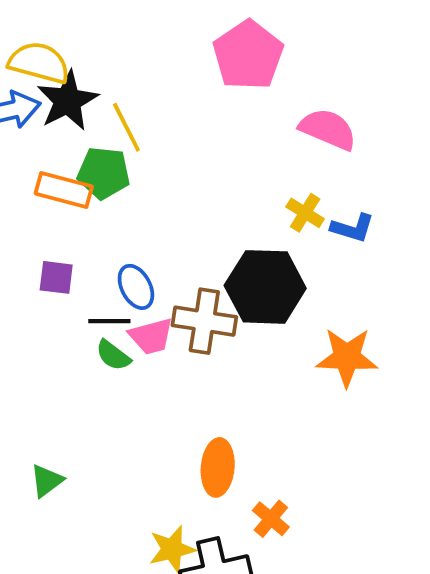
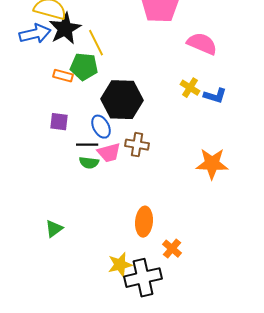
orange rectangle: (64, 190) -> (63, 76), size x0.7
black hexagon: (265, 287) -> (122, 100), moved
brown cross: (204, 321) -> (137, 145), size x0.7
green semicircle: (113, 355) -> (89, 163), turned -30

